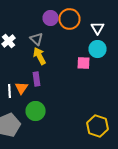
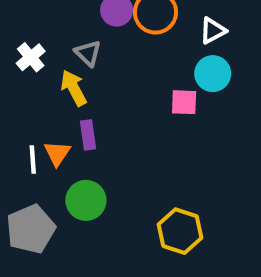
white triangle: (98, 28) -> (213, 31), turned 32
yellow arrow: (40, 56) -> (74, 88), moved
yellow hexagon: (98, 126) -> (180, 231), moved

